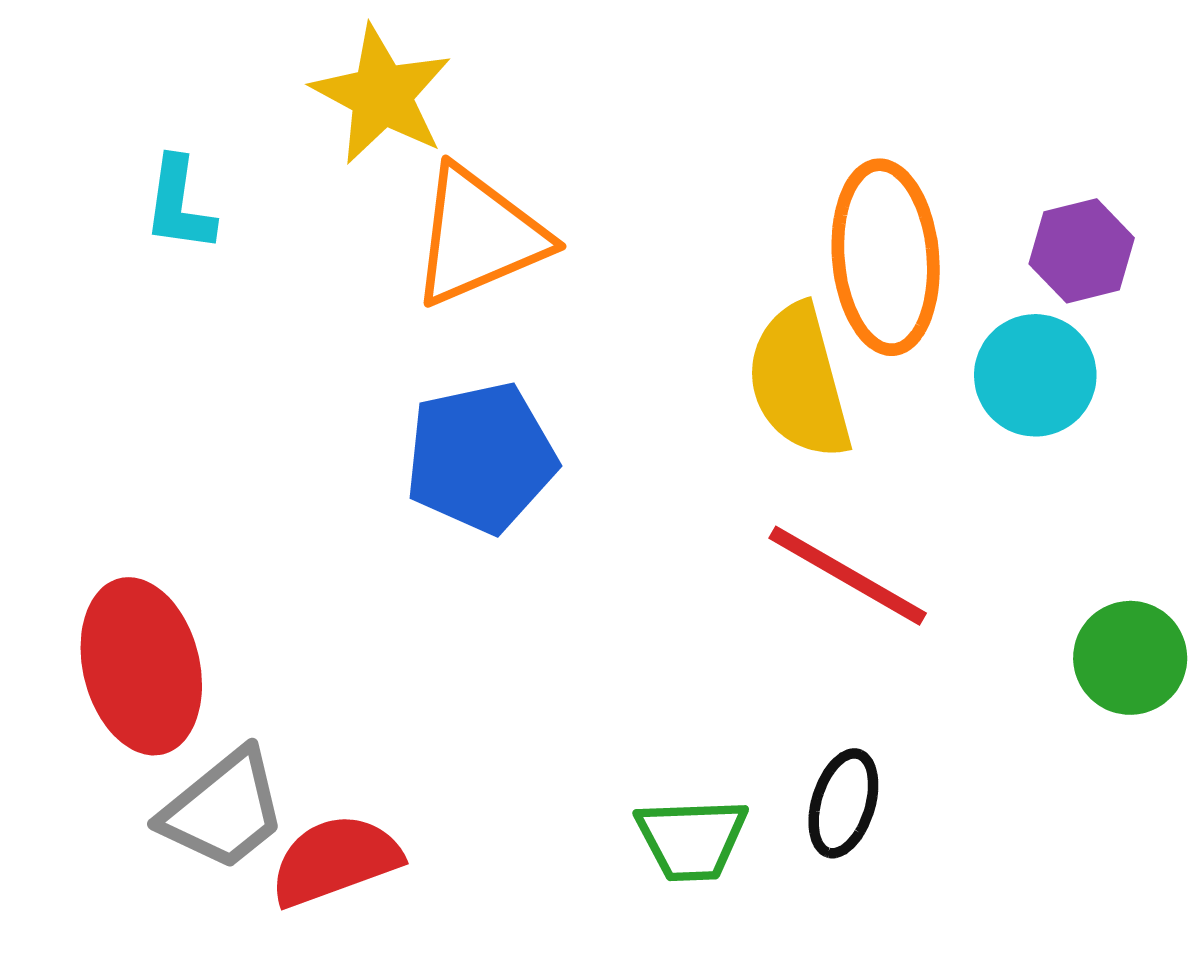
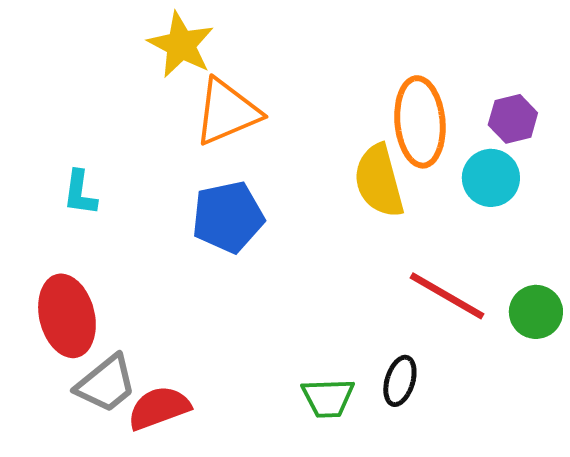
cyan L-shape: (179, 205) -> (80, 193), moved
red line: (848, 576) -> (447, 296), moved

